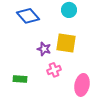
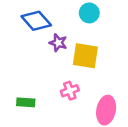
purple star: (44, 49) -> (58, 43), moved

